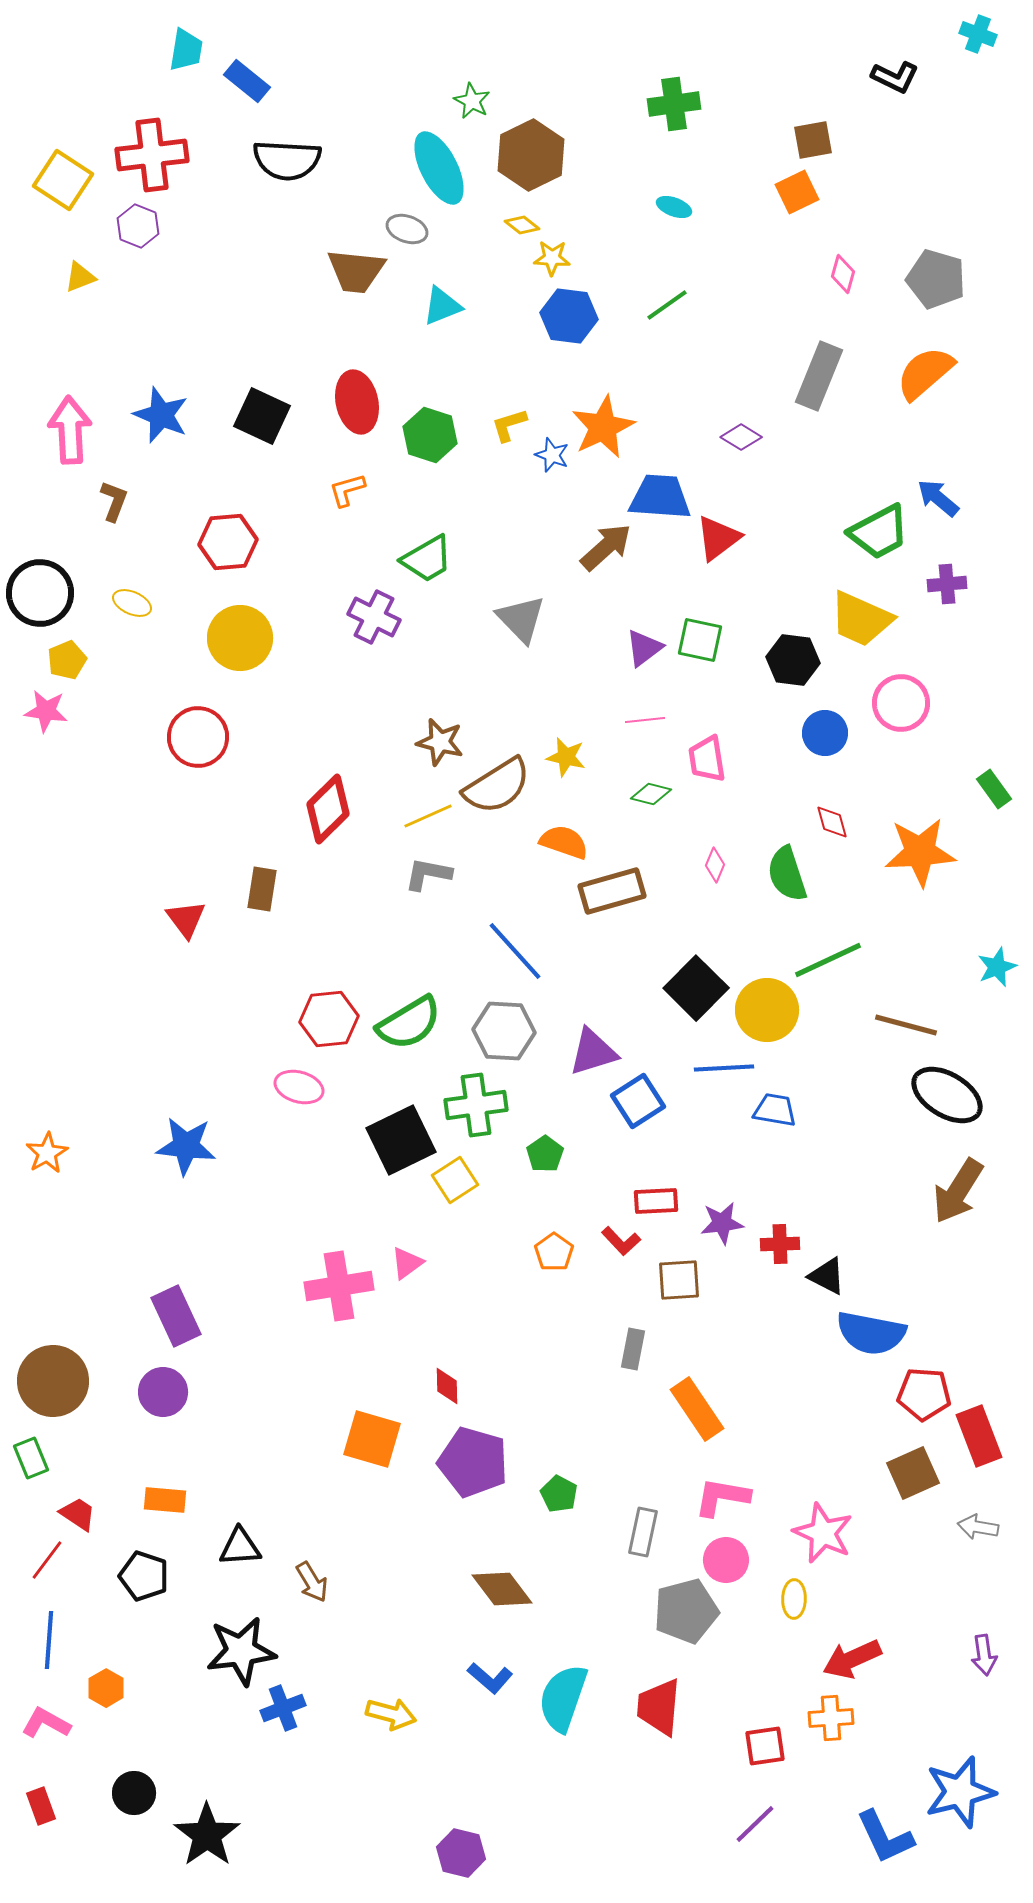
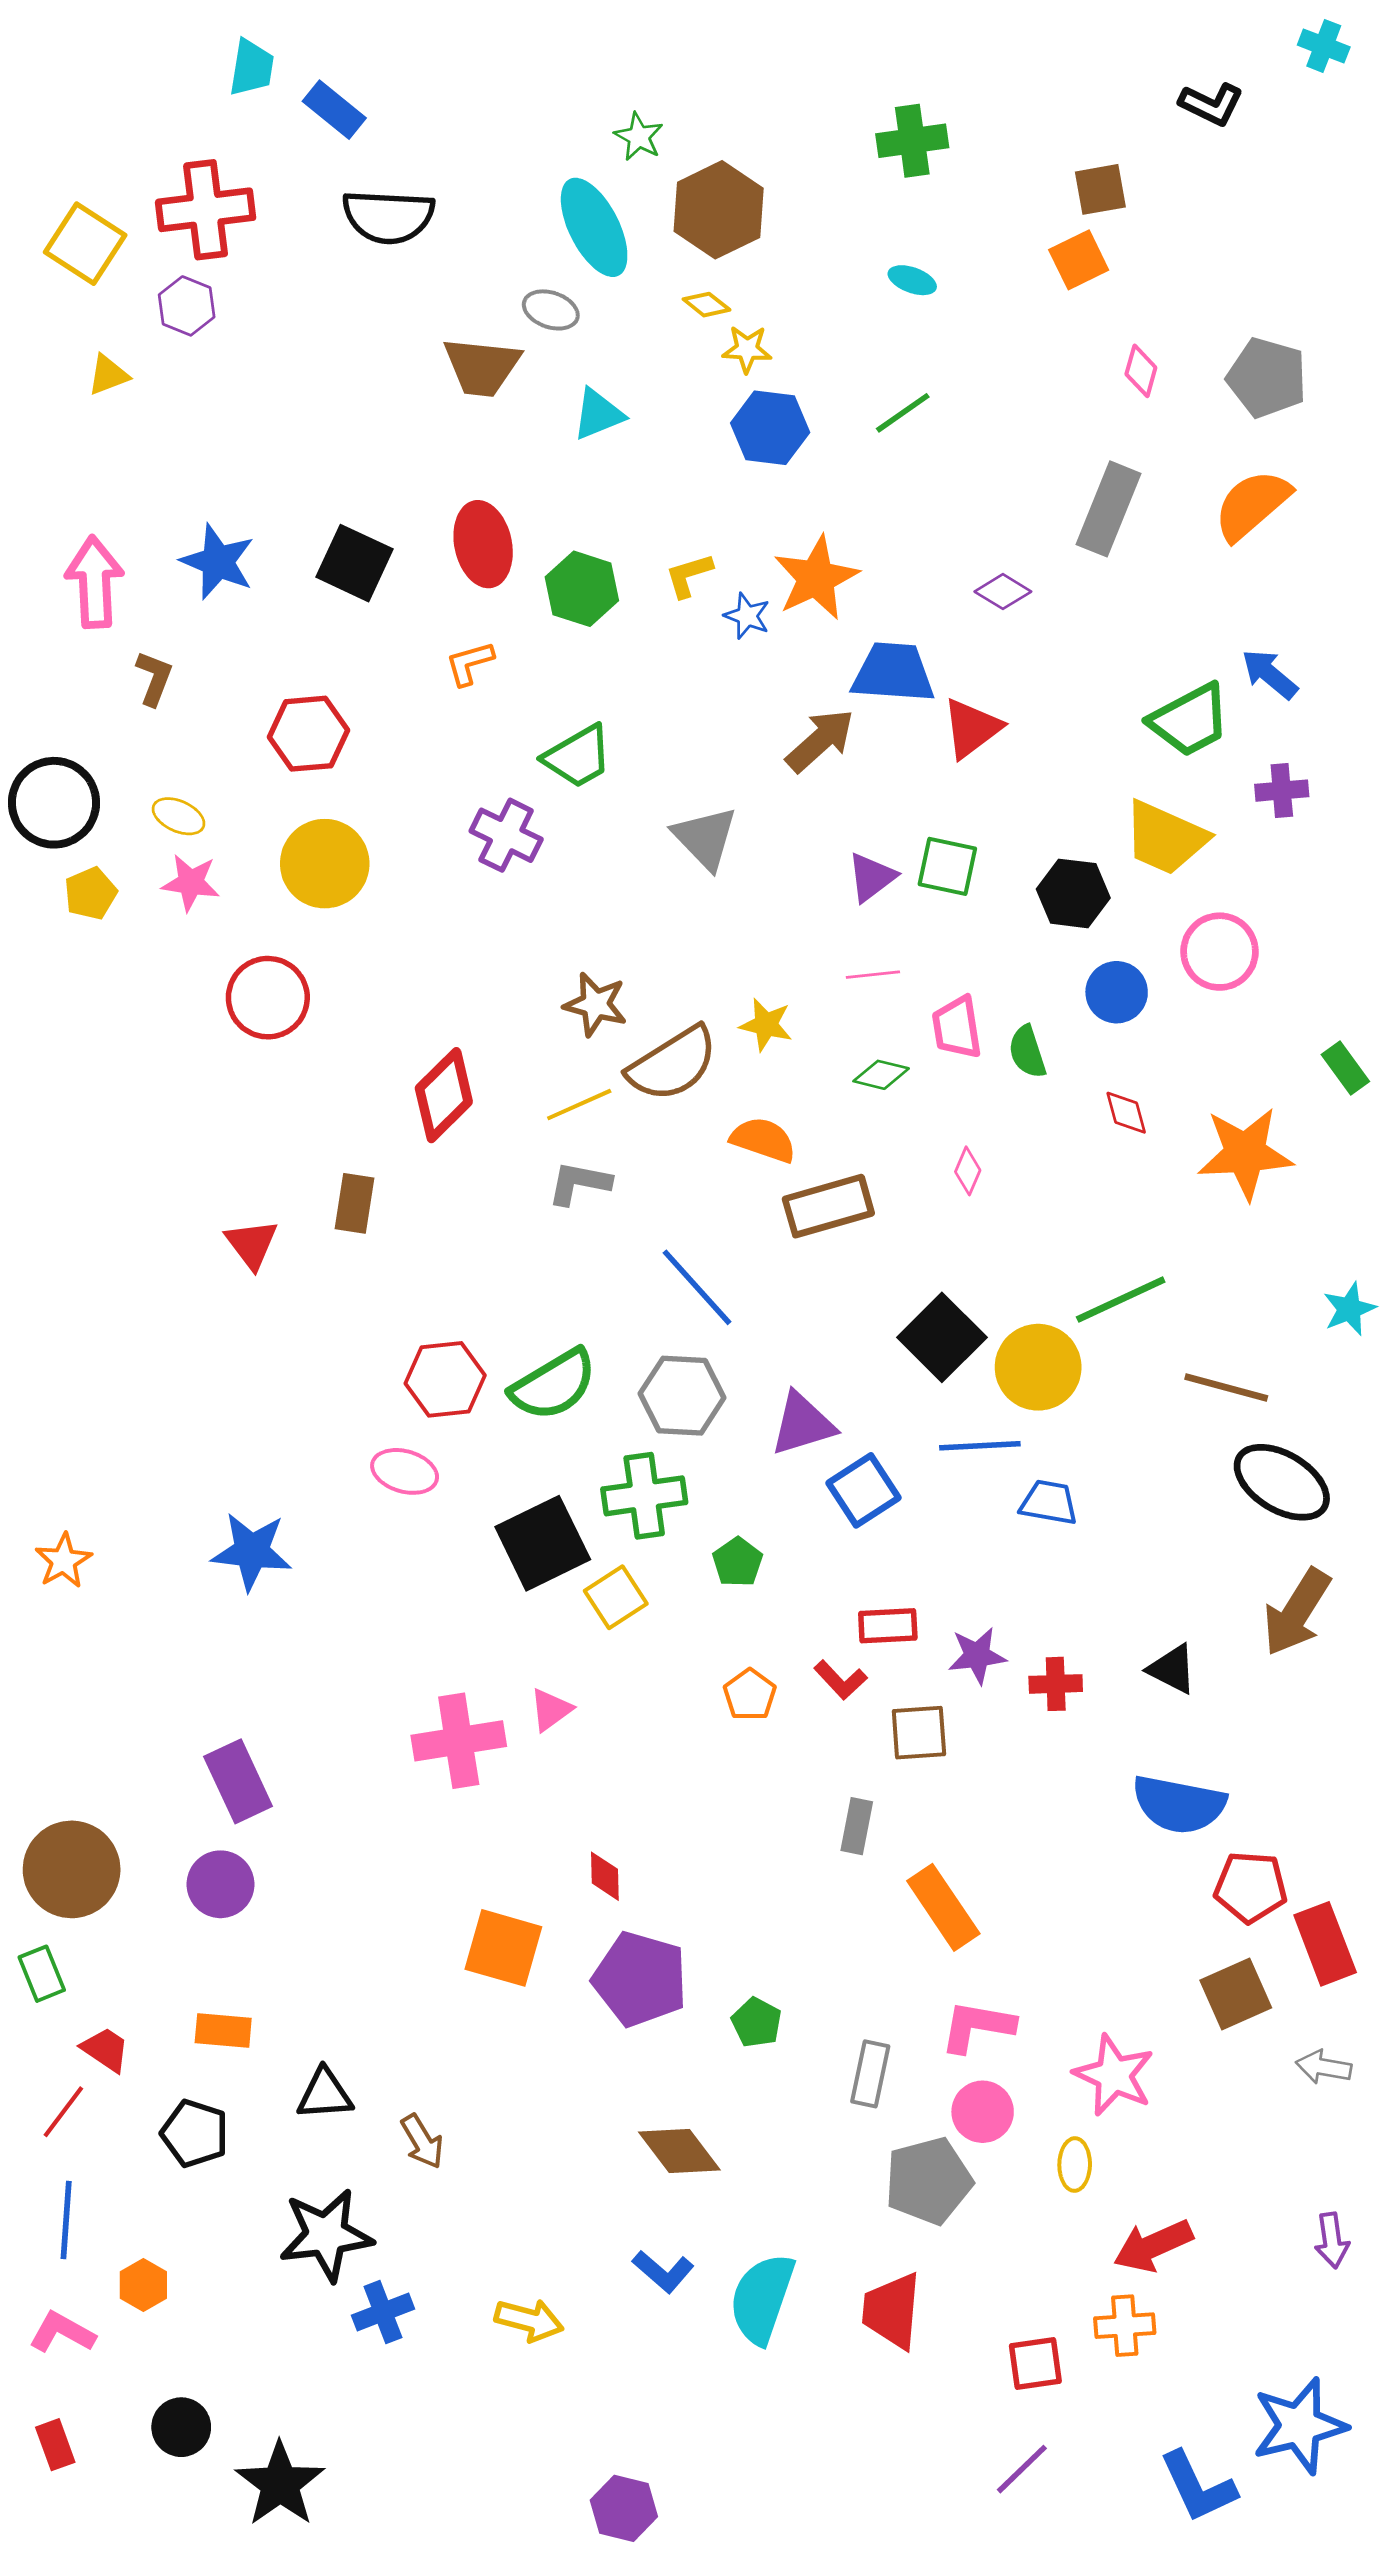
pink star: (46, 711) -> (191, 883), moved
green semicircle: (787, 874) -> (1027, 1052), moved, size x0.7
black triangle: (827, 1276) -> (1172, 1669), moved

